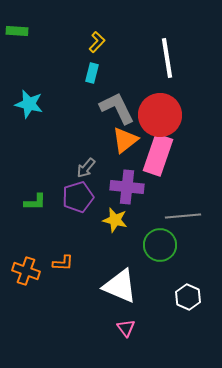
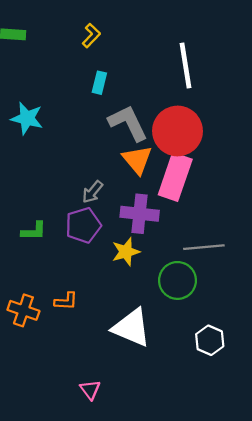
yellow L-shape: (97, 42) -> (91, 36), moved
orange triangle: (125, 140) -> (137, 160), turned -32
yellow star: (115, 220) -> (126, 252), turned -30
pink triangle: (126, 328) -> (90, 390), moved

